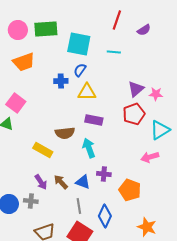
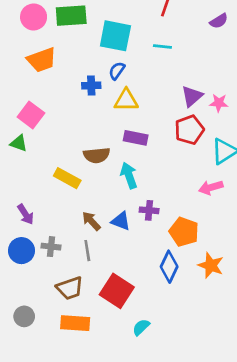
purple semicircle: (144, 30) -> (219, 21), moved
purple arrow: (41, 182) -> (26, 214), moved
gray line: (79, 206) -> (87, 251), moved
blue diamond: (105, 216) -> (169, 267), moved
orange star: (147, 227) -> (211, 265), moved

